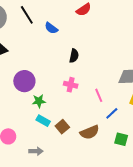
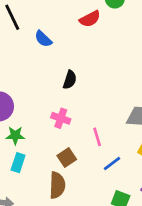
cyan rectangle: (43, 121) -> (18, 163), turned 72
brown square: (62, 127) -> (67, 158), moved
brown semicircle: (90, 132) -> (57, 185), moved, turned -72

